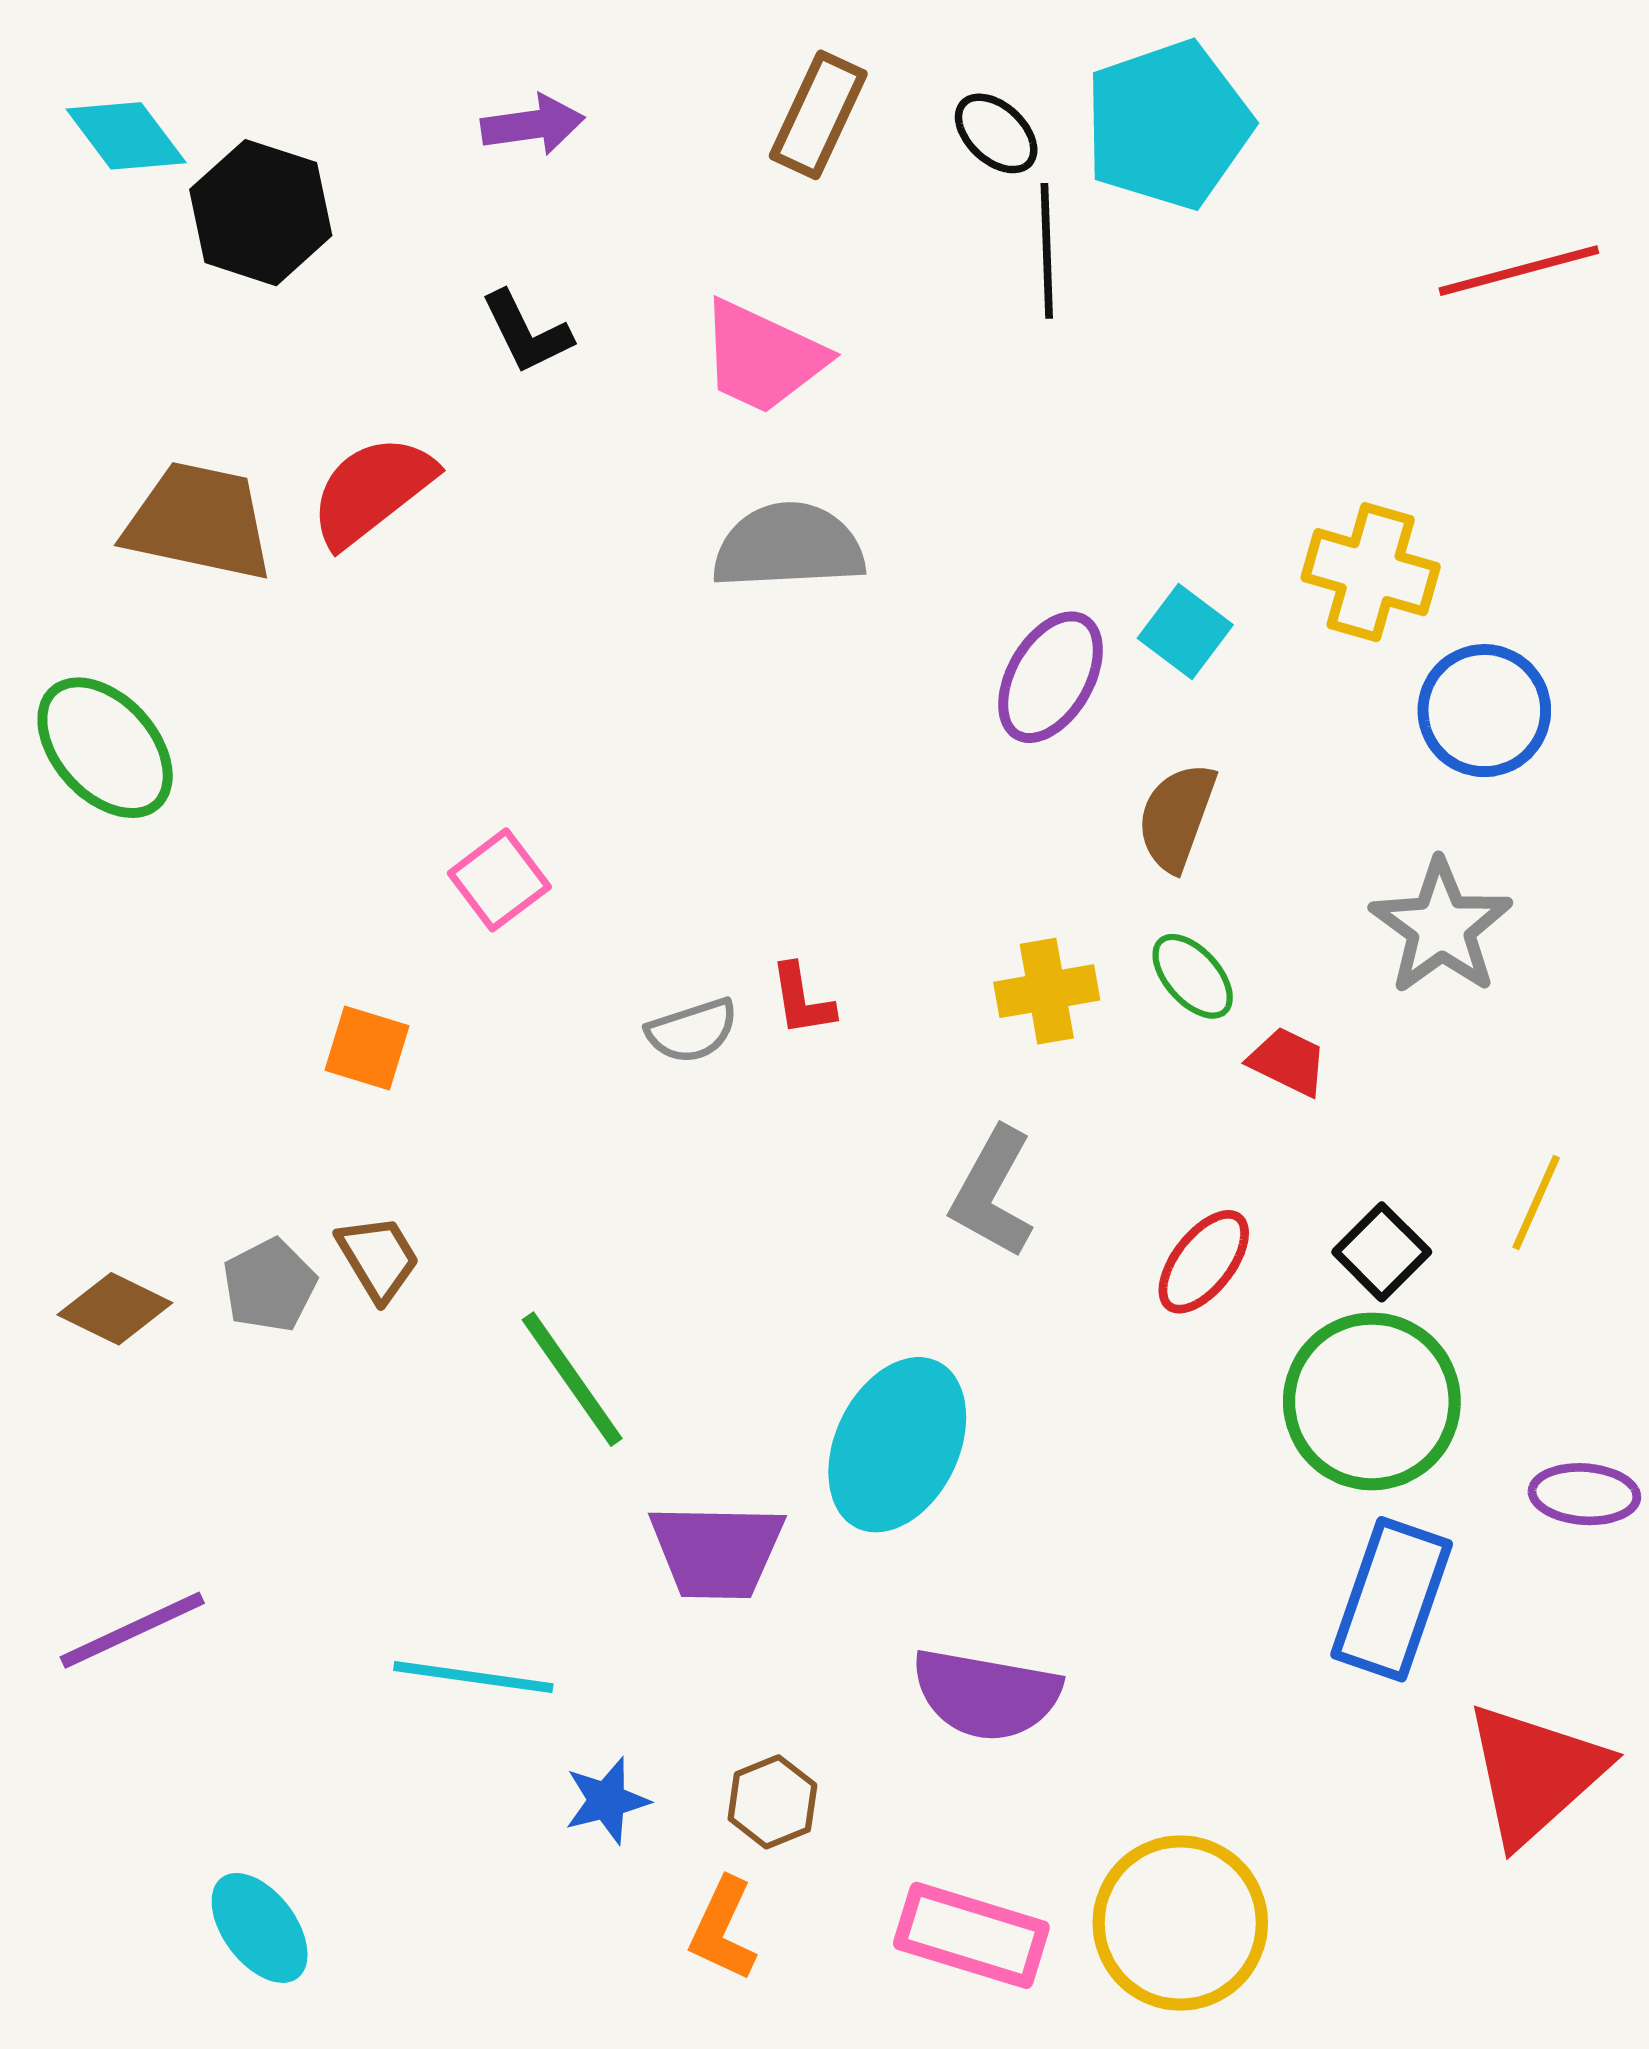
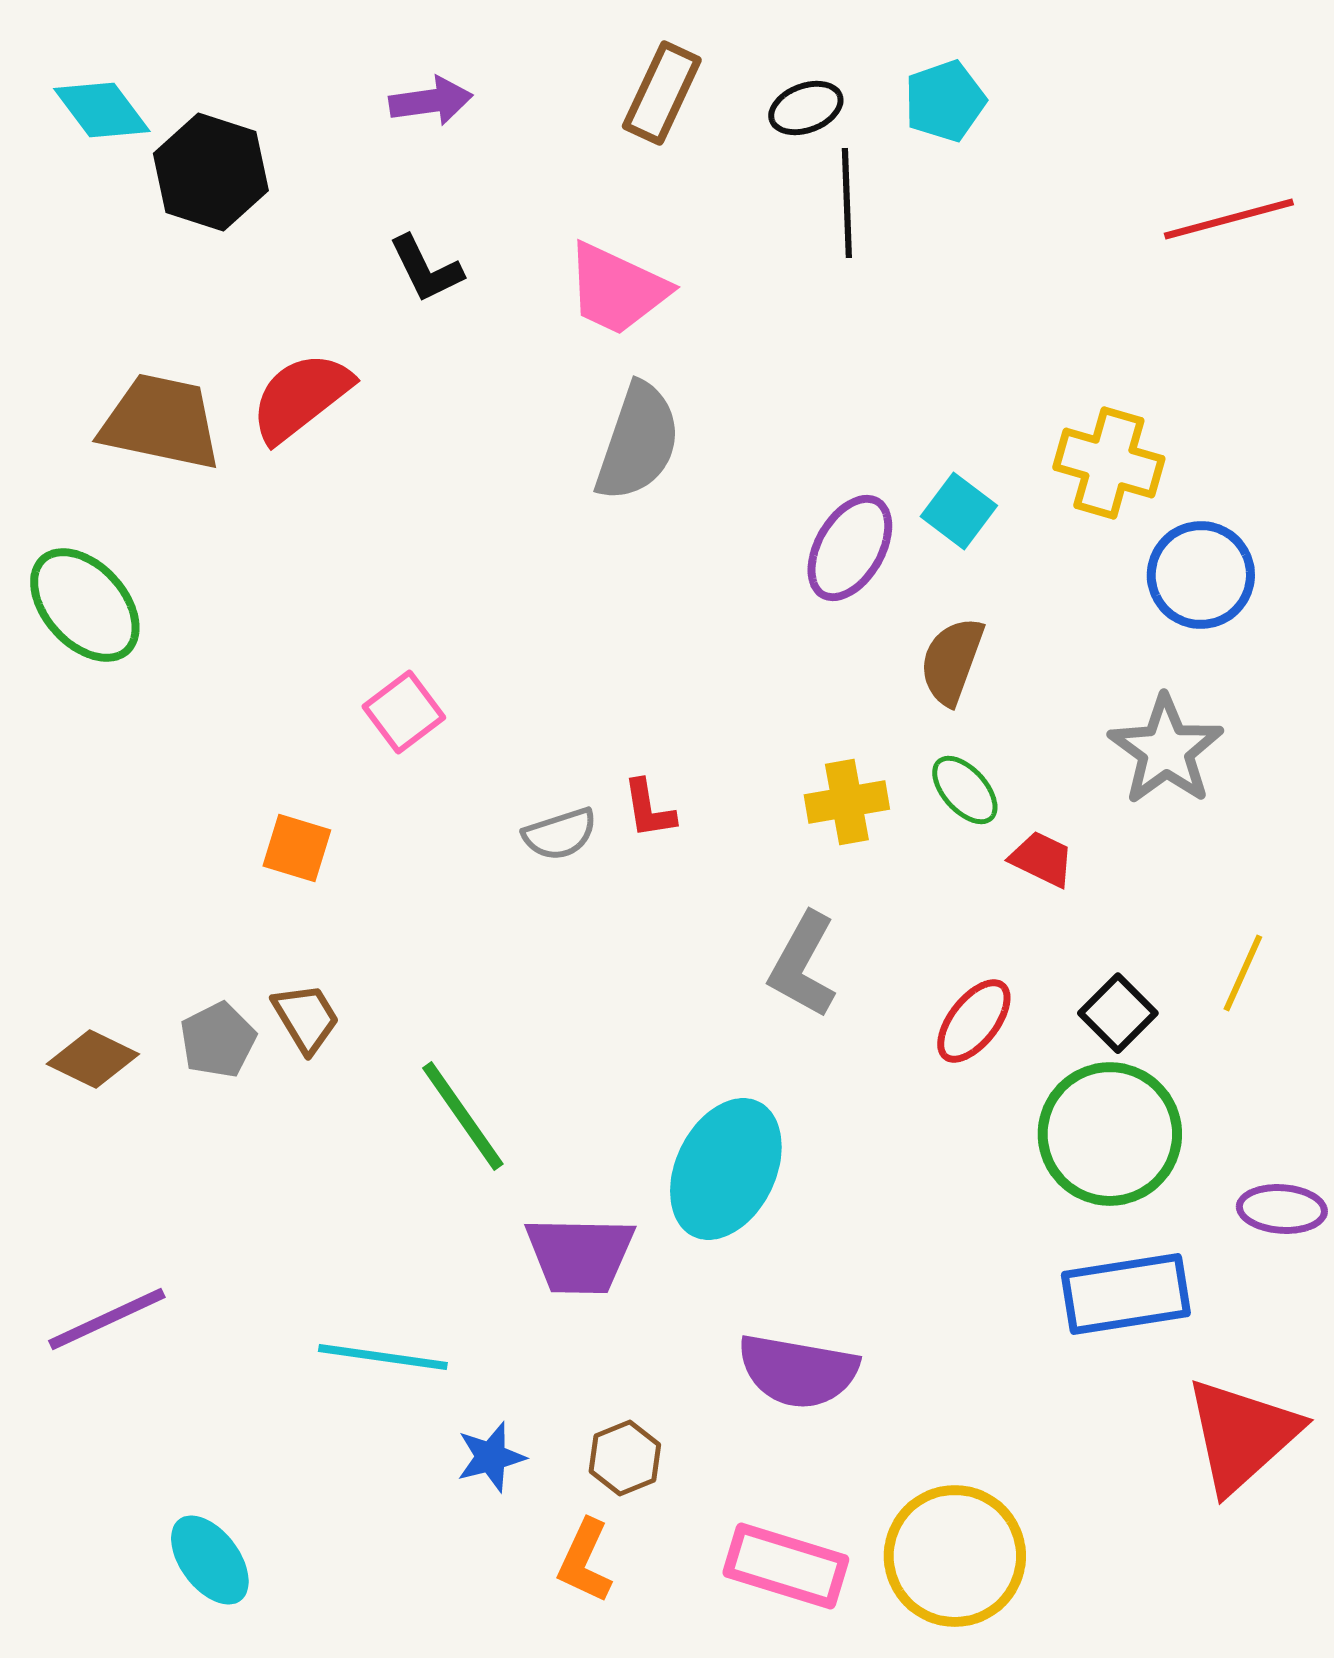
cyan pentagon: (1168, 125) -> (945, 101), size x0.6
black ellipse: (996, 133) -> (806, 108), turned -64
gray semicircle: (788, 546) -> (638, 442), turned 112
blue rectangle: (1392, 1599) -> (1126, 1294), turned 62

